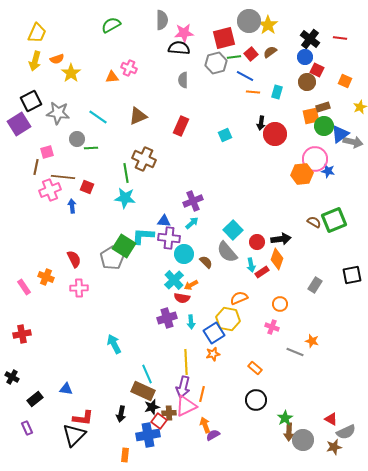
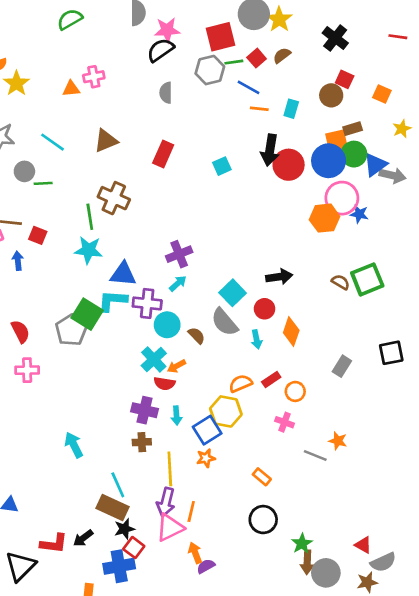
red line: (340, 38) -> (398, 37), moved
black semicircle: (179, 48) -> (160, 50), turned -40
blue circle: (305, 57) -> (329, 161), moved, size x1.6
pink cross: (129, 68) -> (94, 77), turned -35
black arrow: (261, 123) -> (270, 150), size x1.6
blue triangle: (164, 221) -> (123, 274), moved, size x1.5
black arrow: (281, 239) -> (279, 277), moved
red rectangle: (262, 272) -> (271, 379), moved
purple cross: (167, 318) -> (144, 410), turned 30
brown cross: (169, 413) -> (142, 442), moved
black arrow: (121, 414) -> (83, 538), turned 42
red L-shape: (83, 418) -> (54, 544), moved

